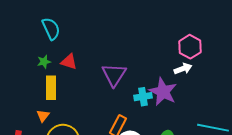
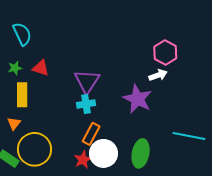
cyan cross: (143, 97) -> (86, 104), moved

